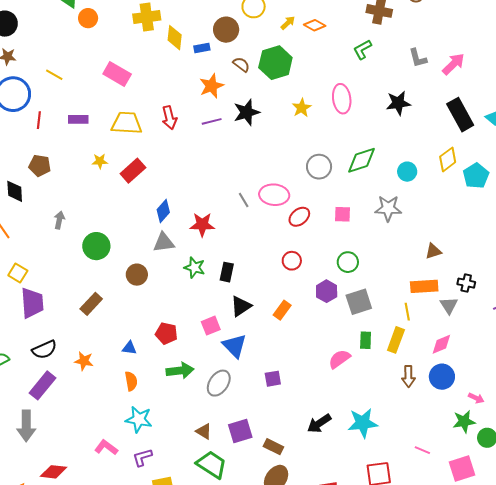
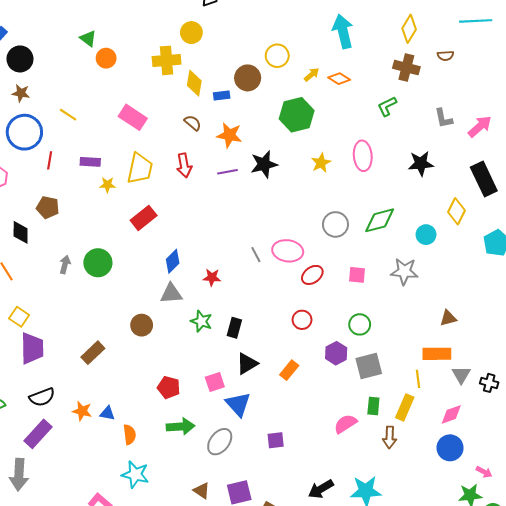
brown semicircle: (241, 64) -> (193, 123), moved
orange star: (212, 86) -> (229, 135), turned 30
yellow trapezoid: (127, 123) -> (140, 168), turned 96
yellow diamond: (448, 159) -> (457, 211), moved, turned -30
yellow star: (100, 161) -> (107, 185), moved
red star: (202, 225) -> (212, 277), size x0.7
green circle: (96, 246) -> (98, 263), moved
black cross: (466, 283) -> (489, 383), moved
blue triangle: (129, 348) -> (107, 413), moved
brown arrow: (408, 376) -> (390, 437), moved

